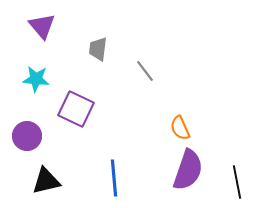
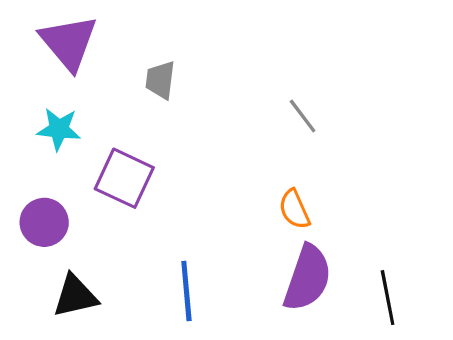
purple triangle: (42, 26) -> (69, 42), size x1.4
gray line: (145, 71) -> (303, 116), moved

